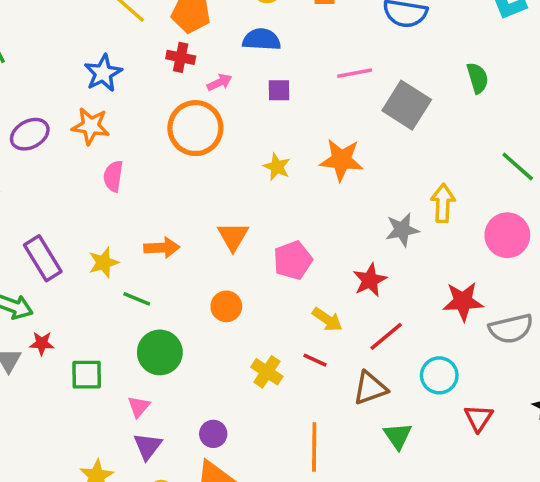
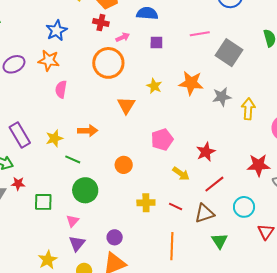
gray star: (402, 230) -> (222, 97), moved
orange triangle: (233, 236) -> (126, 105), moved
red line: (315, 360) -> (176, 206), moved
yellow cross: (267, 372) -> (146, 203), turned -36

